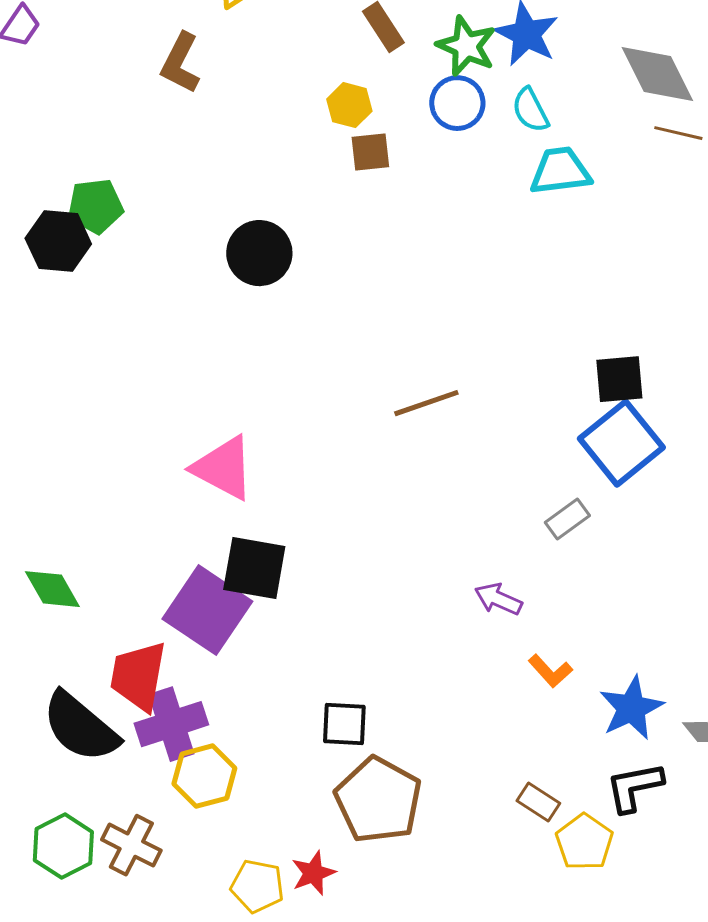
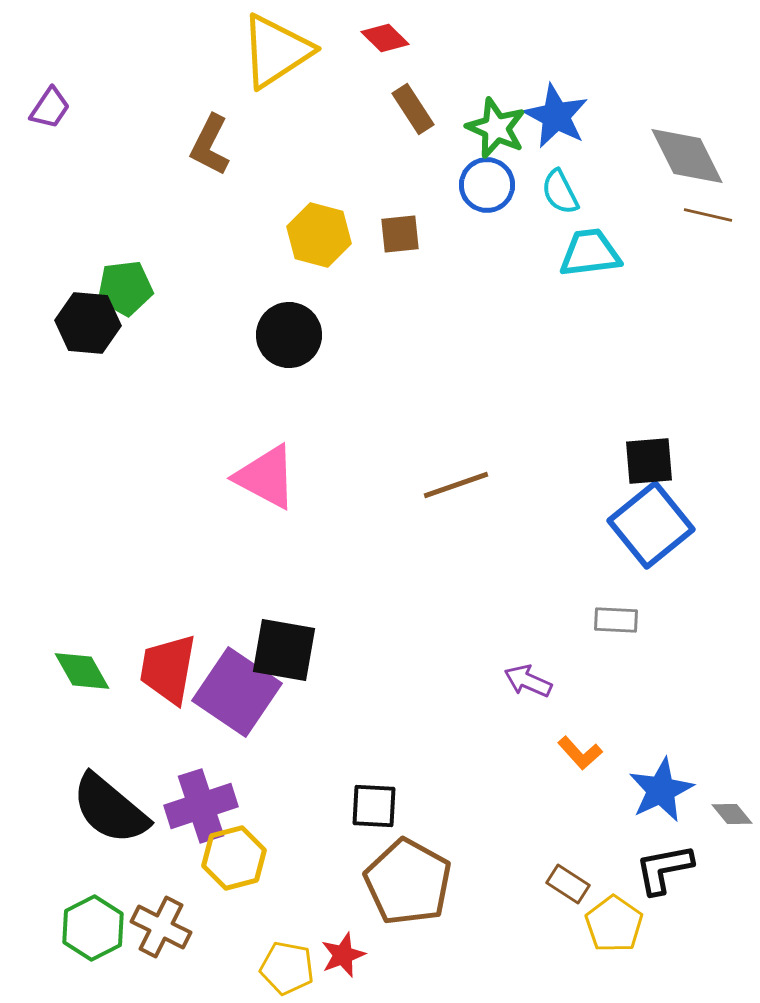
yellow hexagon: (349, 105) -> (319, 235), moved, size x1.4
pink triangle: (223, 468) -> (266, 477), moved
gray rectangle: (567, 519) -> (616, 620), moved, turned 39
red trapezoid: (138, 676) -> (168, 669), moved

